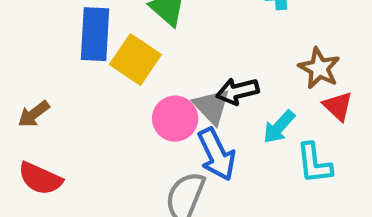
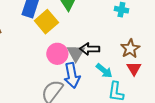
cyan arrow: (279, 127) -> (104, 71), turned -108

